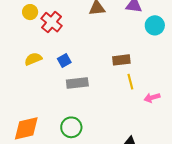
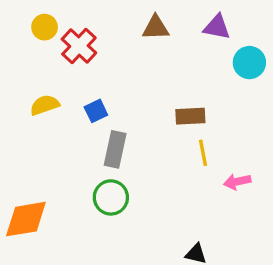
gray rectangle: (77, 83) -> (115, 149), turned -75
green circle: (71, 127) -> (111, 197), moved

